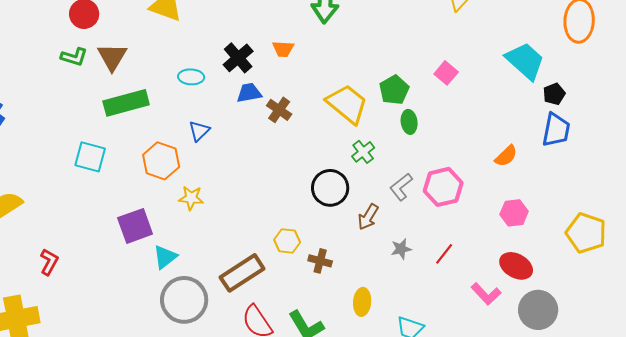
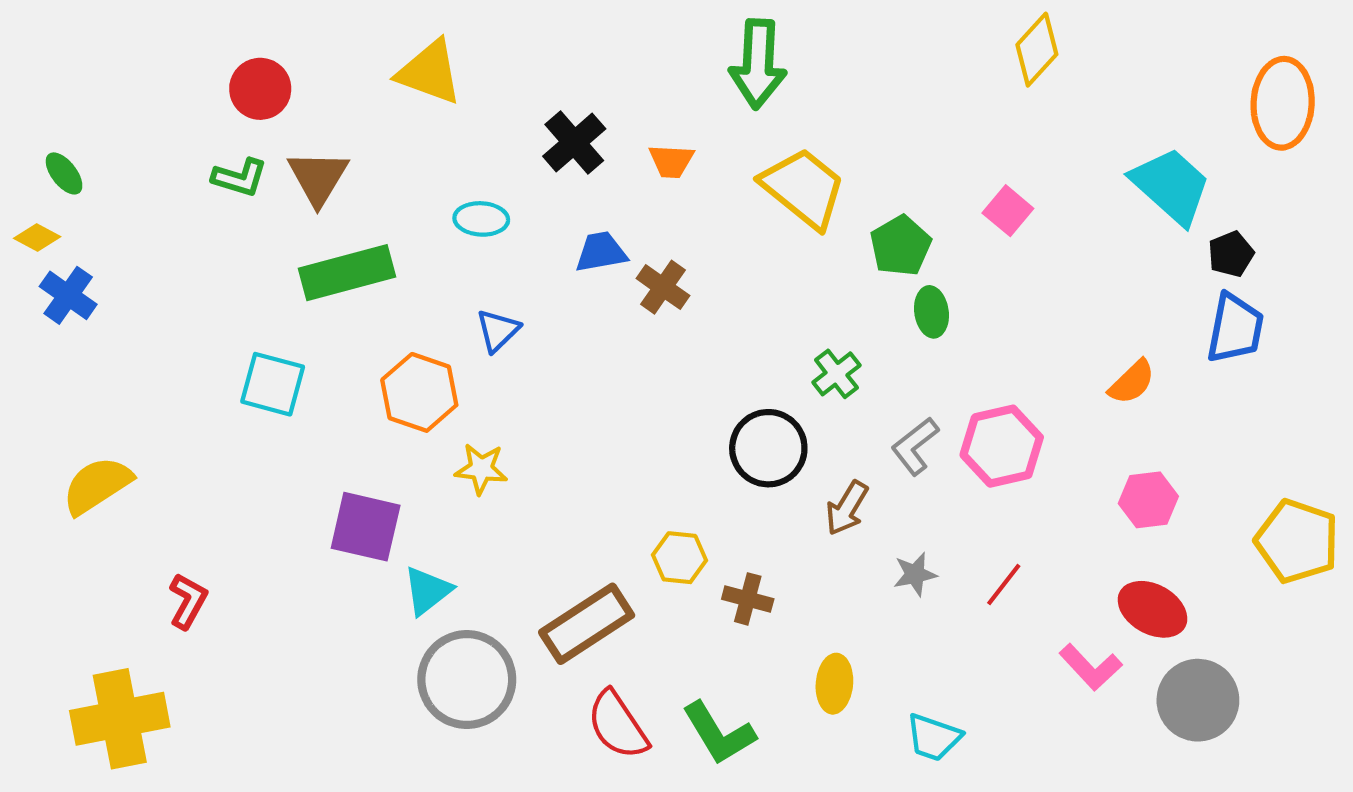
black cross: (238, 58) -> (574, 143), moved
yellow trapezoid: (347, 104) -> (803, 188), moved
purple square: (135, 226) -> (366, 527), turned 33

